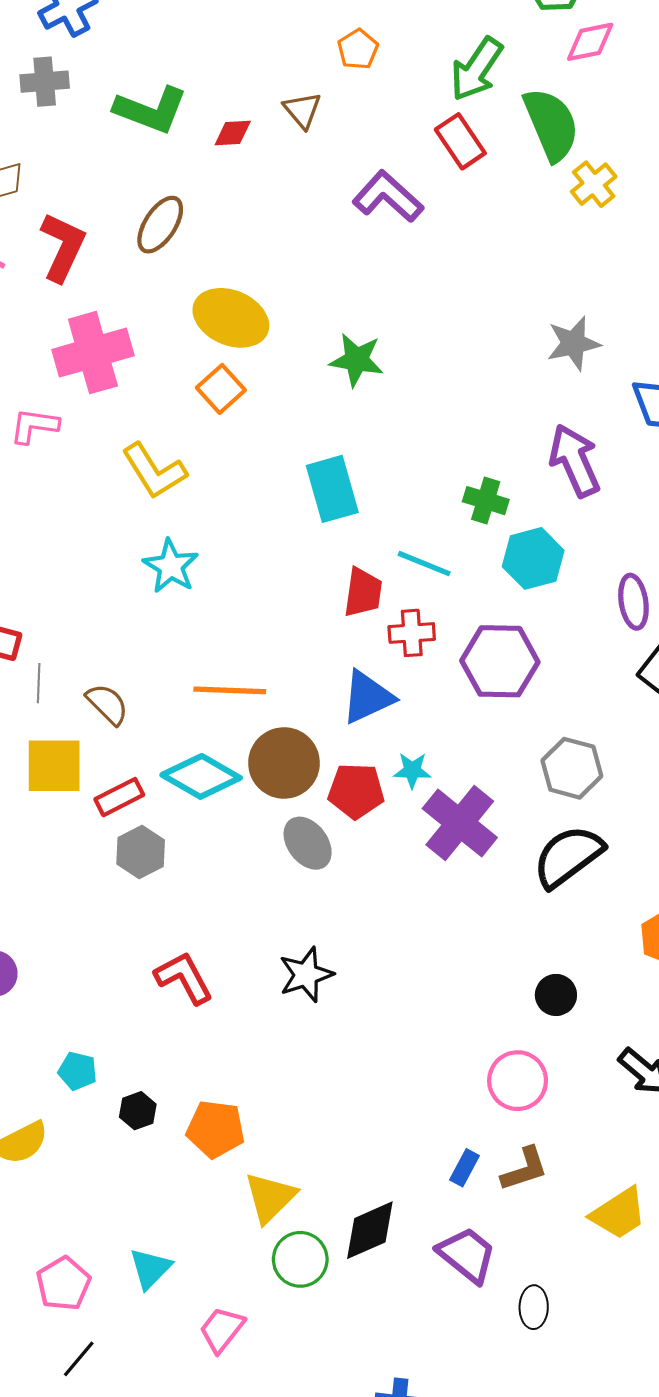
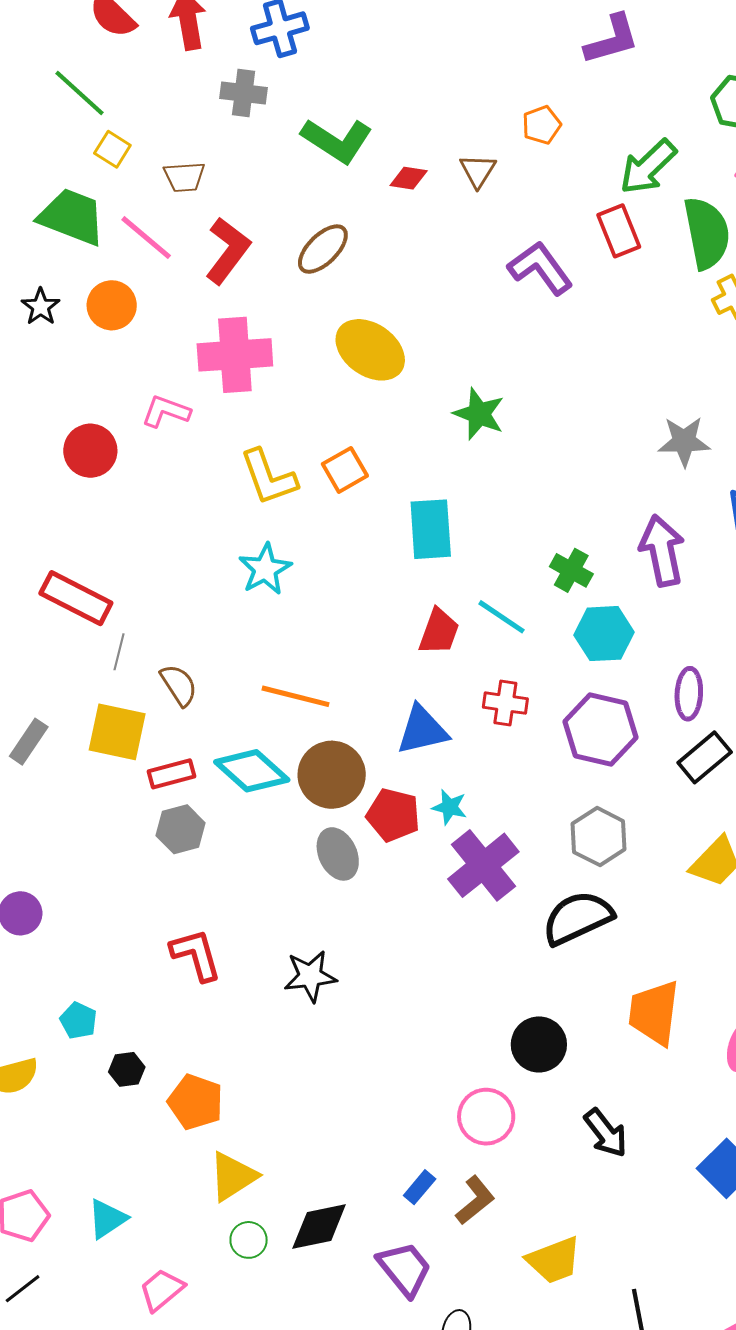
orange square: (221, 389) -> (345, 470), moved
red cross: (412, 633) -> (505, 703), moved
purple hexagon: (500, 661) -> (600, 730), moved
black circle: (556, 995) -> (539, 1044), size x1.4
brown L-shape: (524, 1169) -> (475, 1200), turned -33
green circle: (300, 1259) -> (249, 1240), size x0.7

